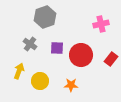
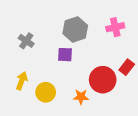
gray hexagon: (45, 17) -> (75, 29), moved
gray cross: (30, 44) -> (26, 41), moved
red circle: (81, 55) -> (103, 80), moved

